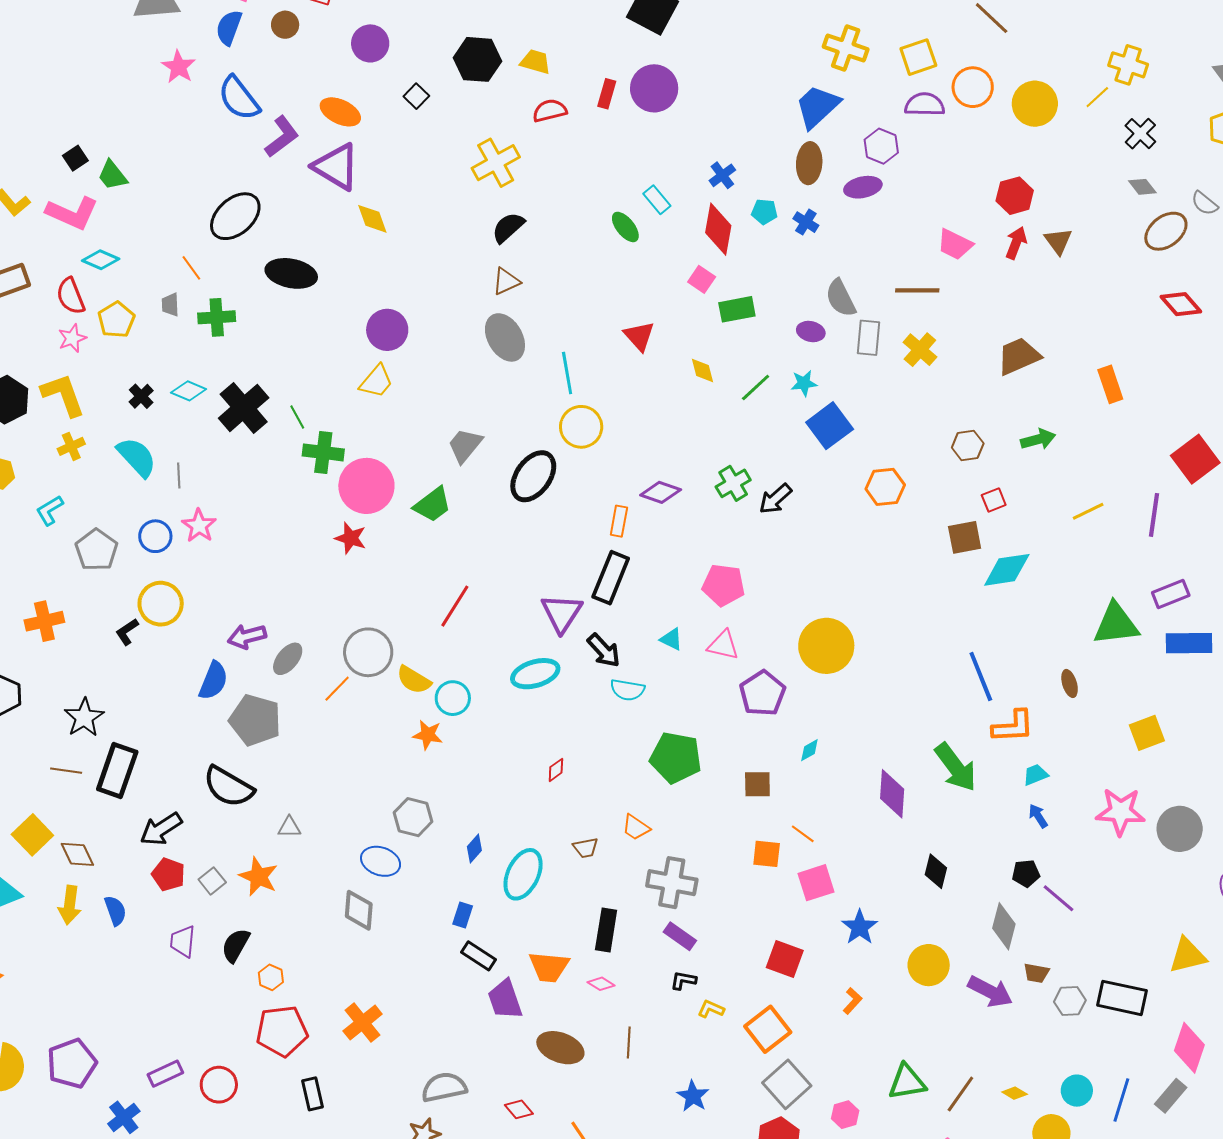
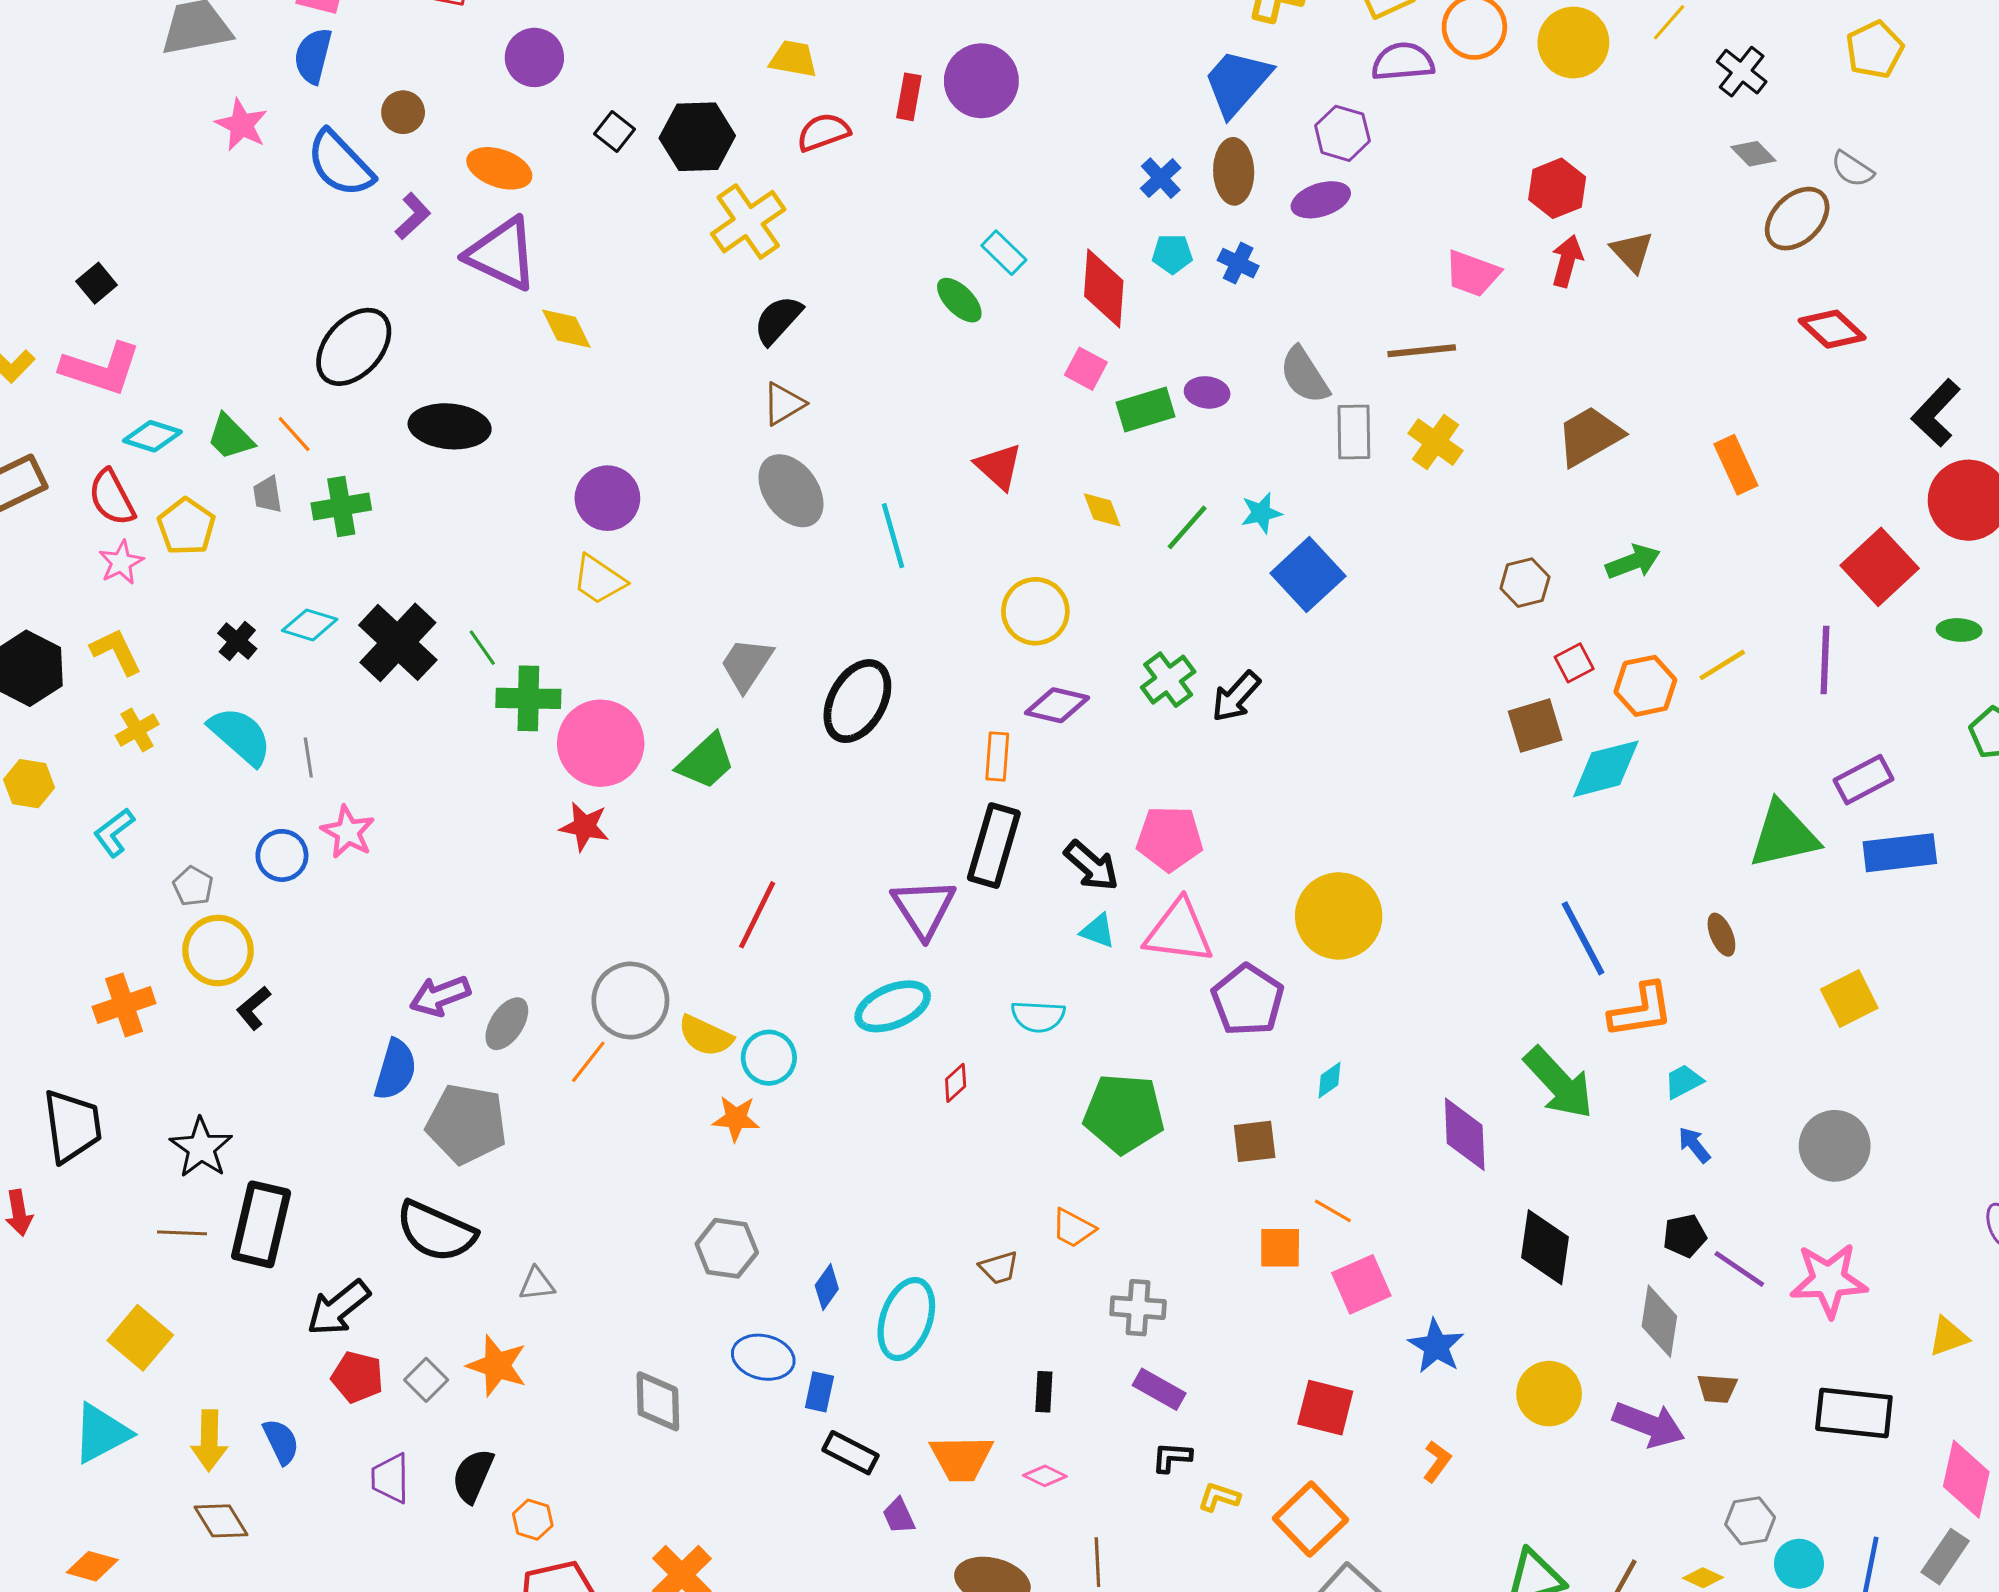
brown circle: (285, 25) -> (403, 112), moved
black hexagon: (477, 59) -> (697, 137), moved
purple L-shape: (282, 137) -> (413, 216), size x0.7
green trapezoid: (112, 175) -> (230, 437), moved
blue cross: (722, 175) -> (1161, 178), moved
purple ellipse: (811, 332) -> (1207, 392), moved
yellow trapezoid: (376, 381) -> (599, 580), turned 90
yellow L-shape: (63, 395) -> (116, 652), size x0.7
yellow circle: (581, 427) -> (1035, 611), moved
orange hexagon: (885, 487) -> (1645, 686), moved
gray pentagon: (96, 550) -> (193, 886), size x0.6
yellow circle: (161, 604) -> (218, 951), moved
pink triangle: (723, 645) -> (1179, 932), size x1.4
black arrow: (604, 650) -> (1091, 866), moved
red diamond: (556, 770) -> (956, 1083), moved
pink star: (1120, 812) -> (1829, 1280), moved
gray circle: (1180, 829) -> (1835, 1146), moved
brown diamond: (77, 854) -> (221, 1521), moved
blue ellipse: (381, 861) -> (763, 1357), moved
black diamond: (936, 871) -> (1545, 1247), size x1.4
gray cross: (672, 883) -> (1138, 1308), size x0.7
black rectangle: (606, 930) -> (1044, 1392), size x0.6
yellow triangle: (1188, 956) -> (1948, 1337), size x0.7
purple trapezoid: (505, 999) -> (899, 1516), size x0.6
gray hexagon: (1070, 1001) -> (1750, 1521), moved

